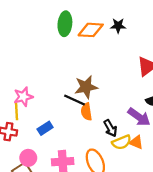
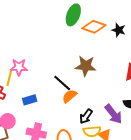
brown star: (86, 87) -> (86, 66), moved
orange semicircle: (86, 112) -> (69, 96), turned 42
black arrow: (110, 128) -> (86, 116), turned 49

